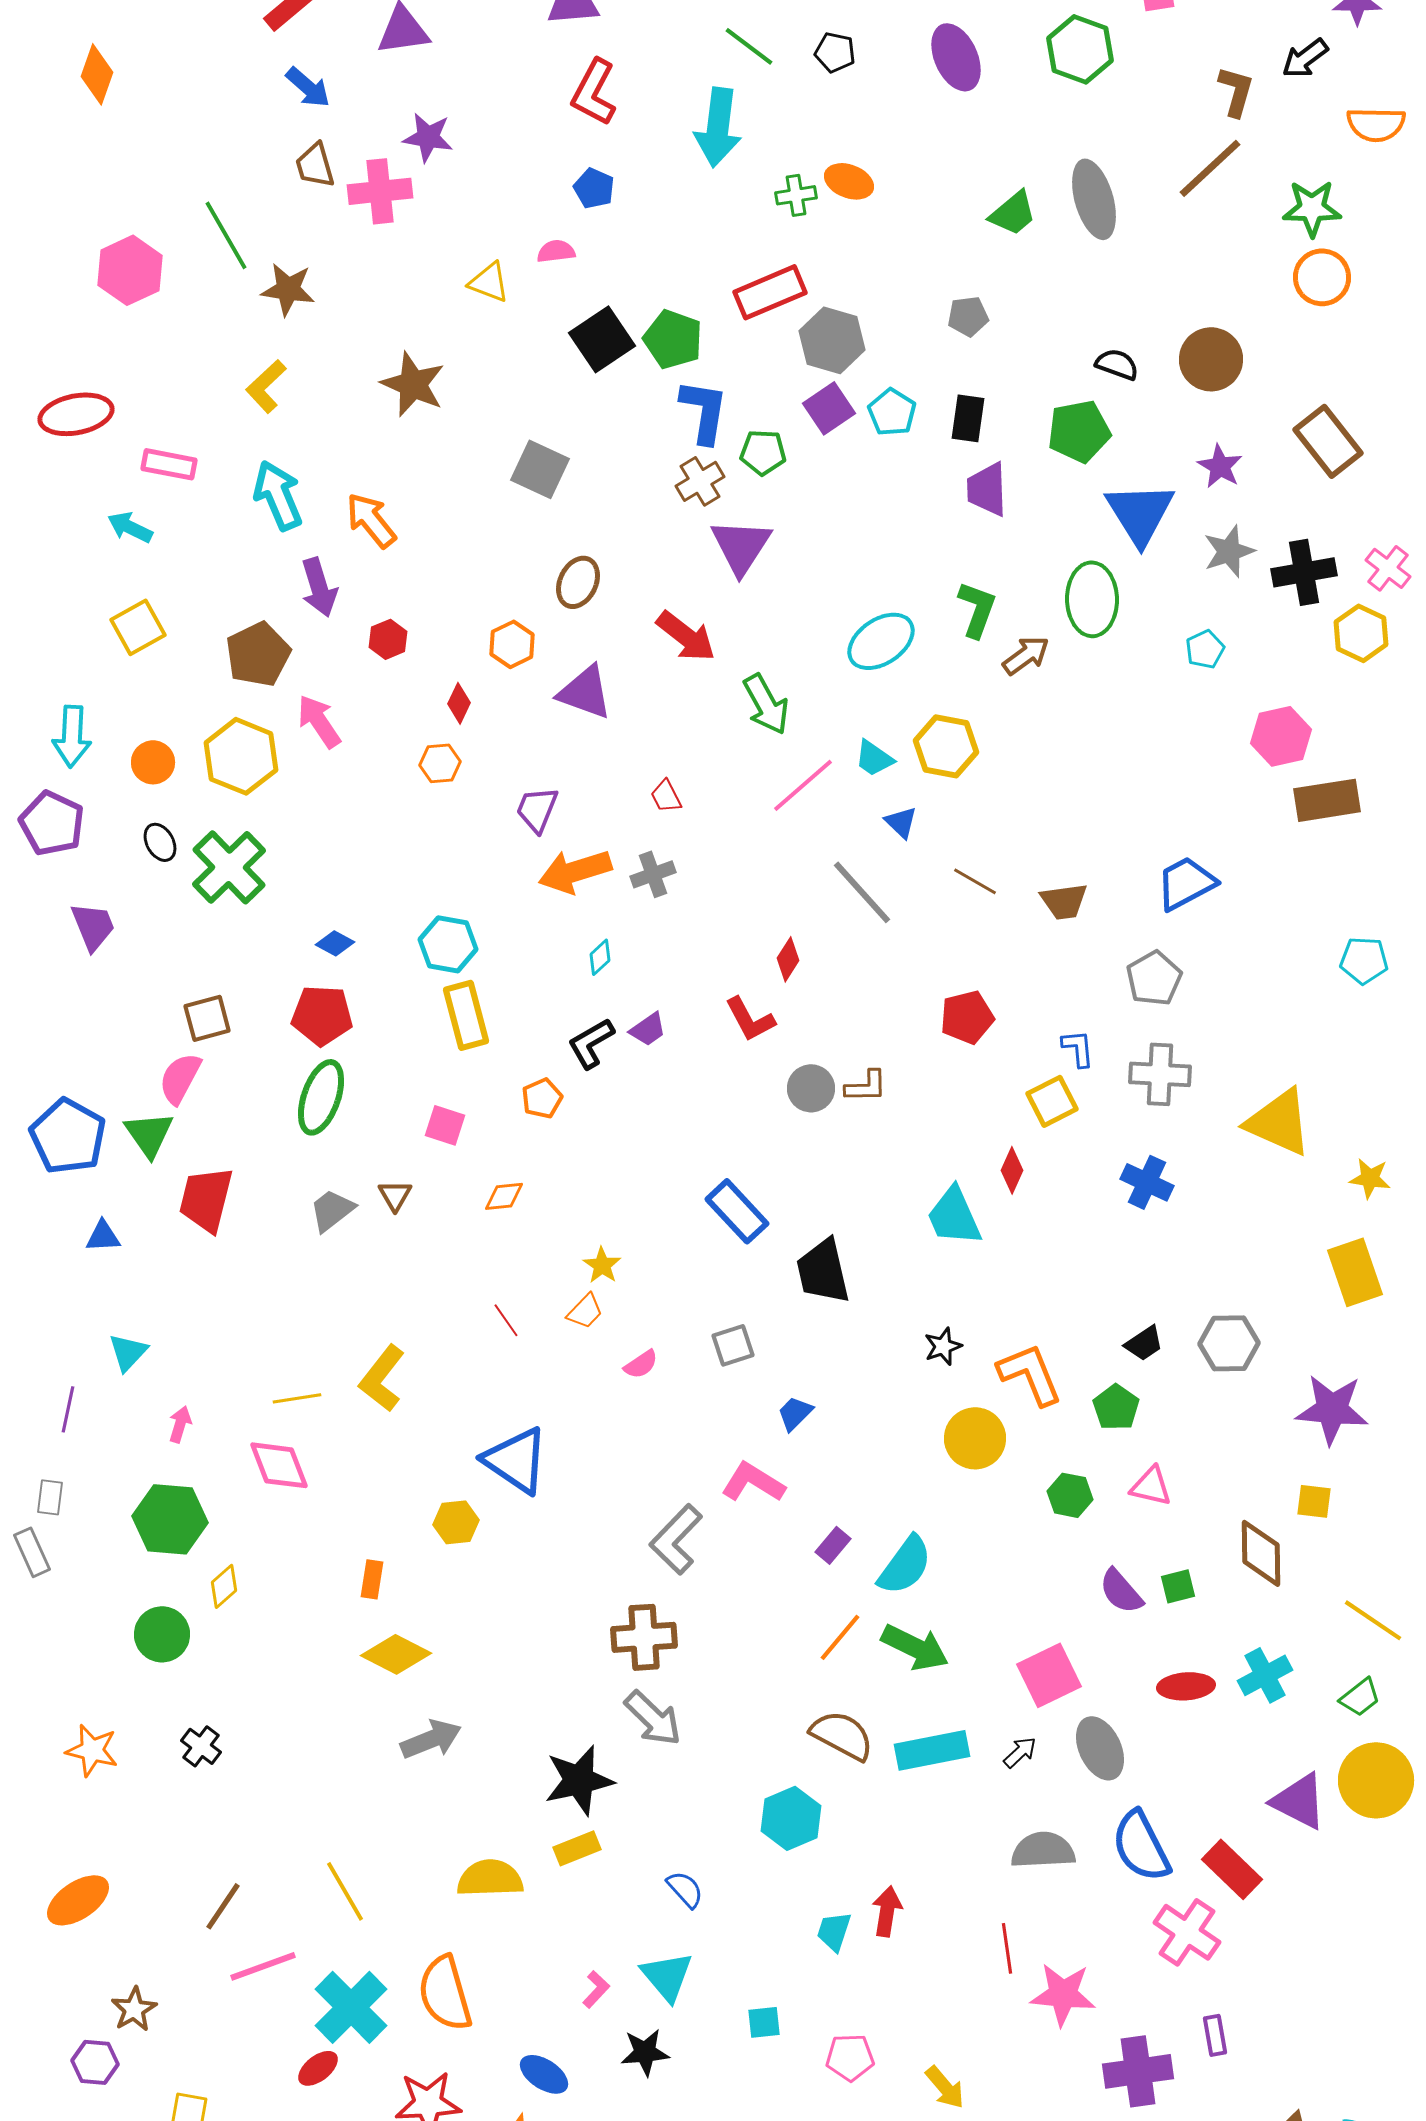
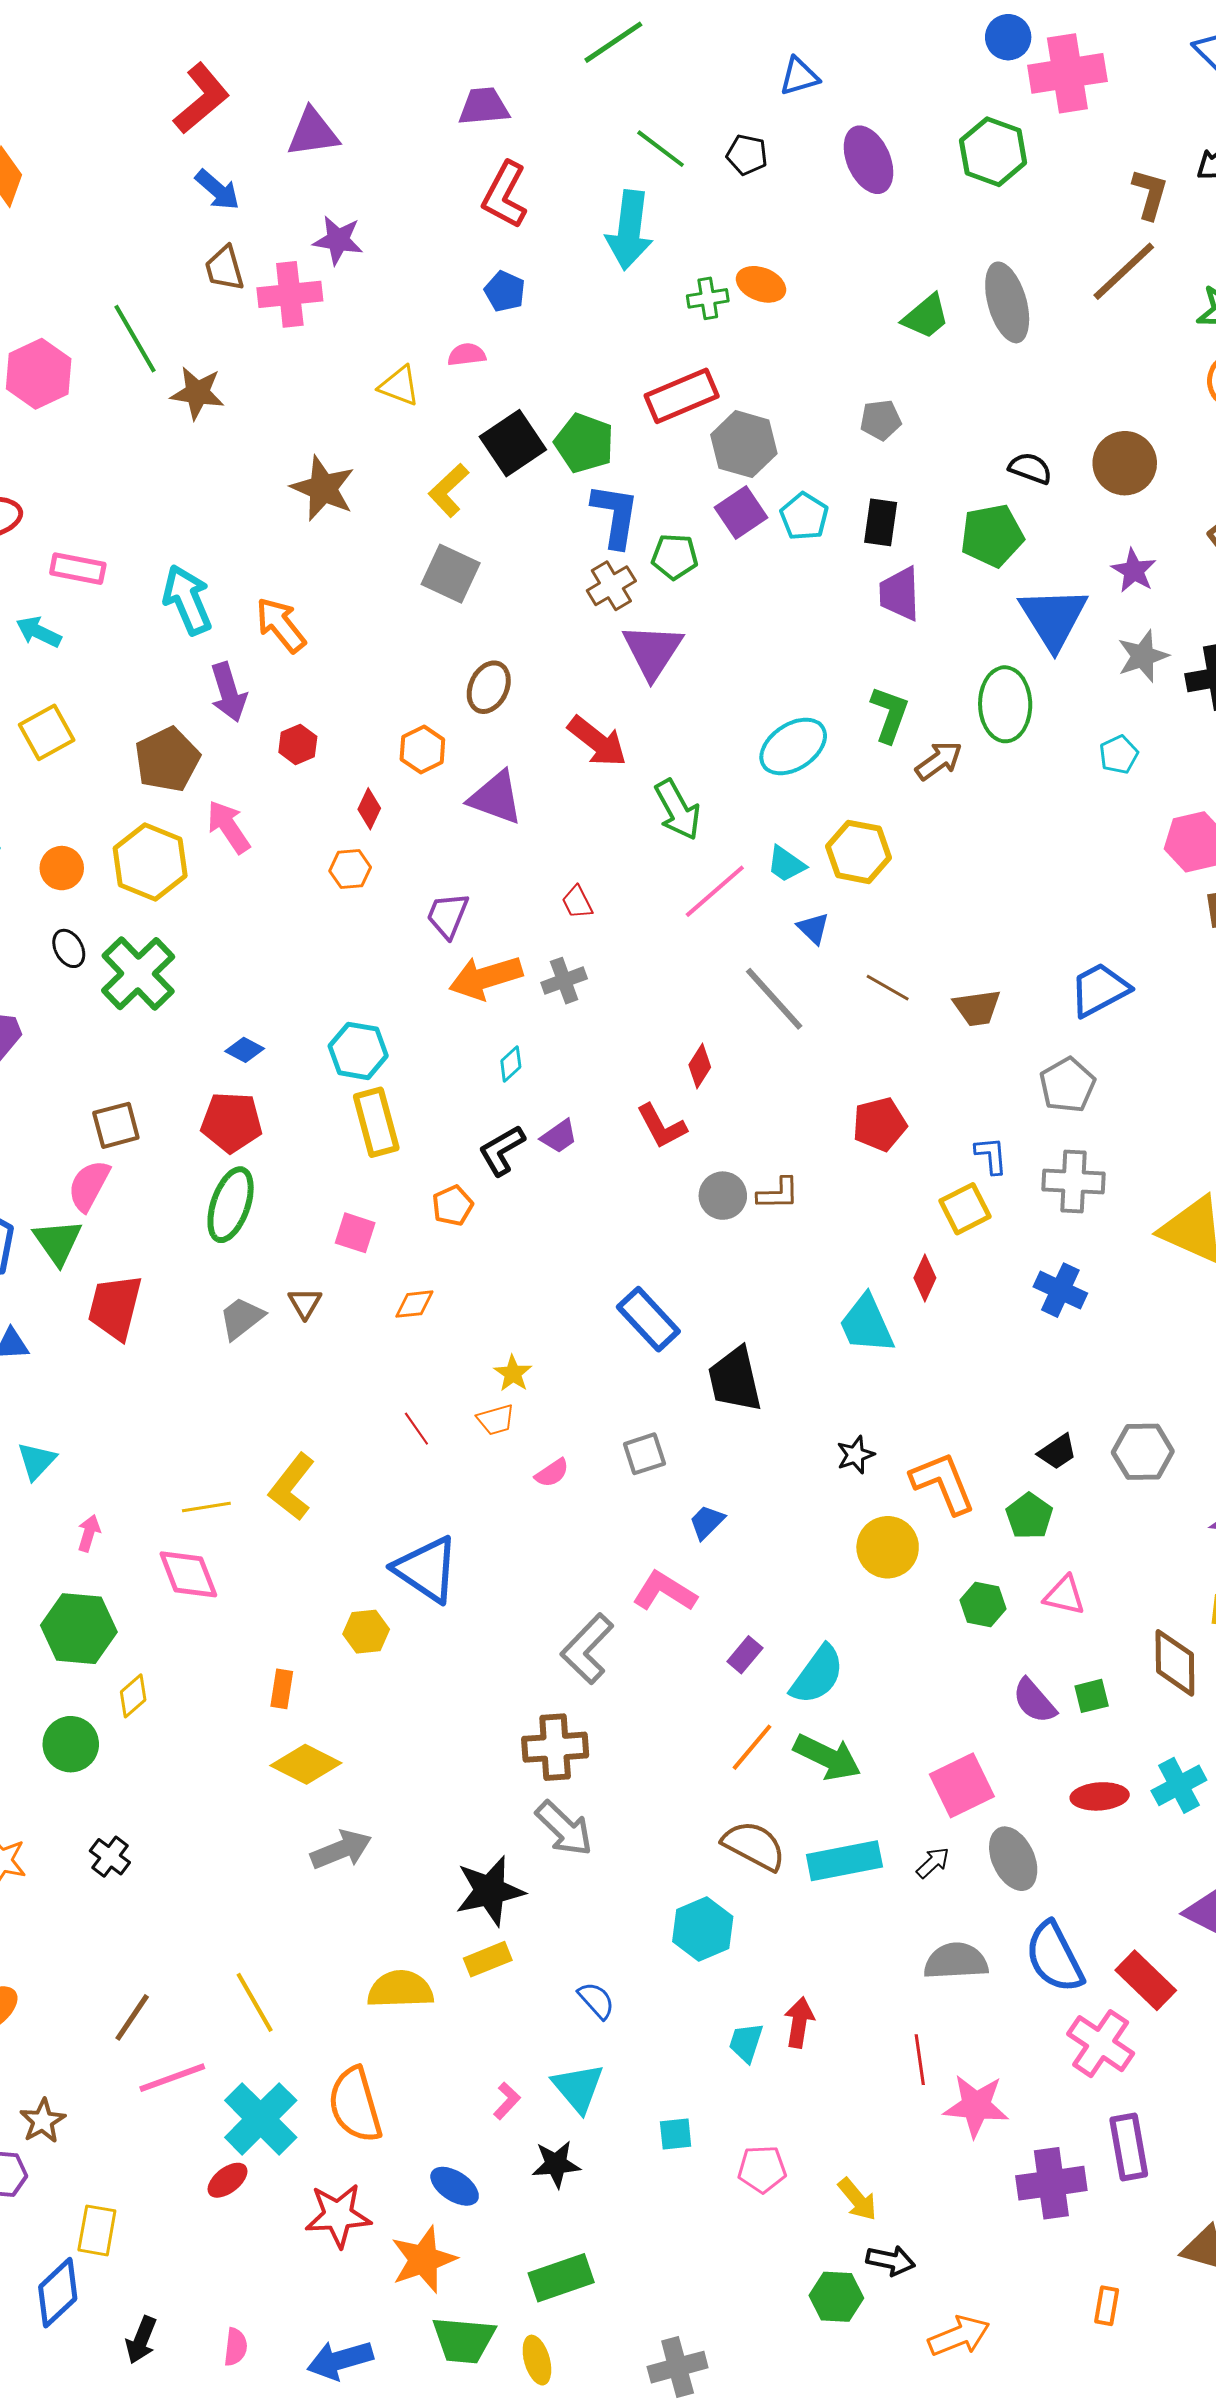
yellow L-shape: (266, 386) -> (449, 490), moved
orange trapezoid: (585, 1311) -> (496, 1420), turned 30
purple rectangle: (1215, 2035) -> (1129, 2147), size x1.6

